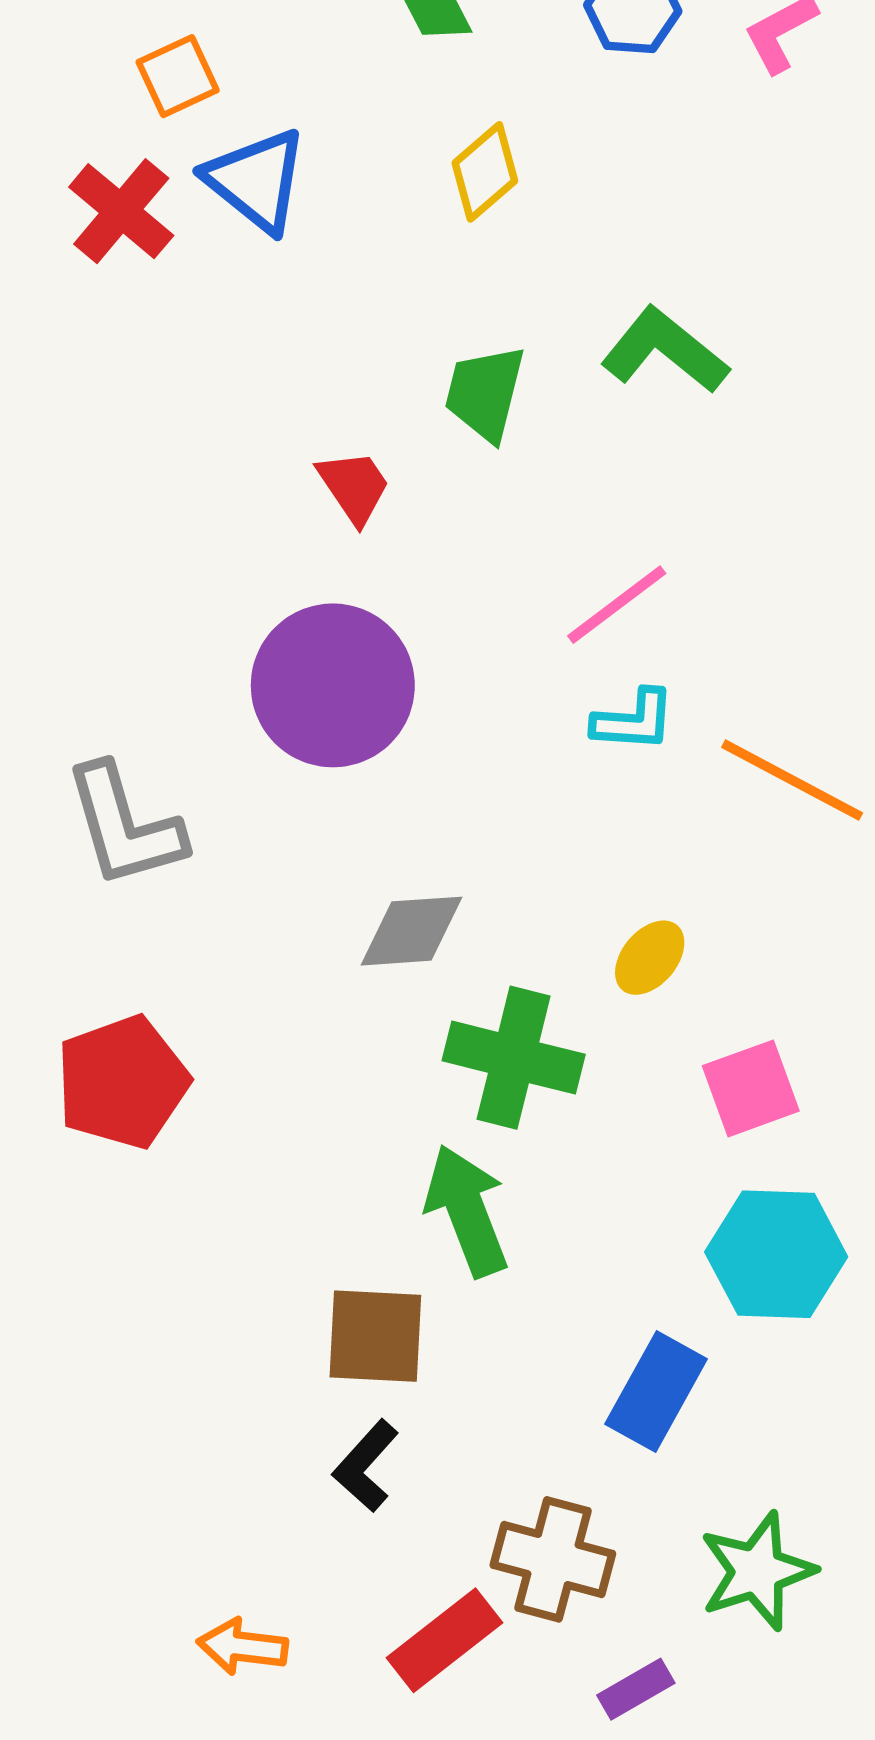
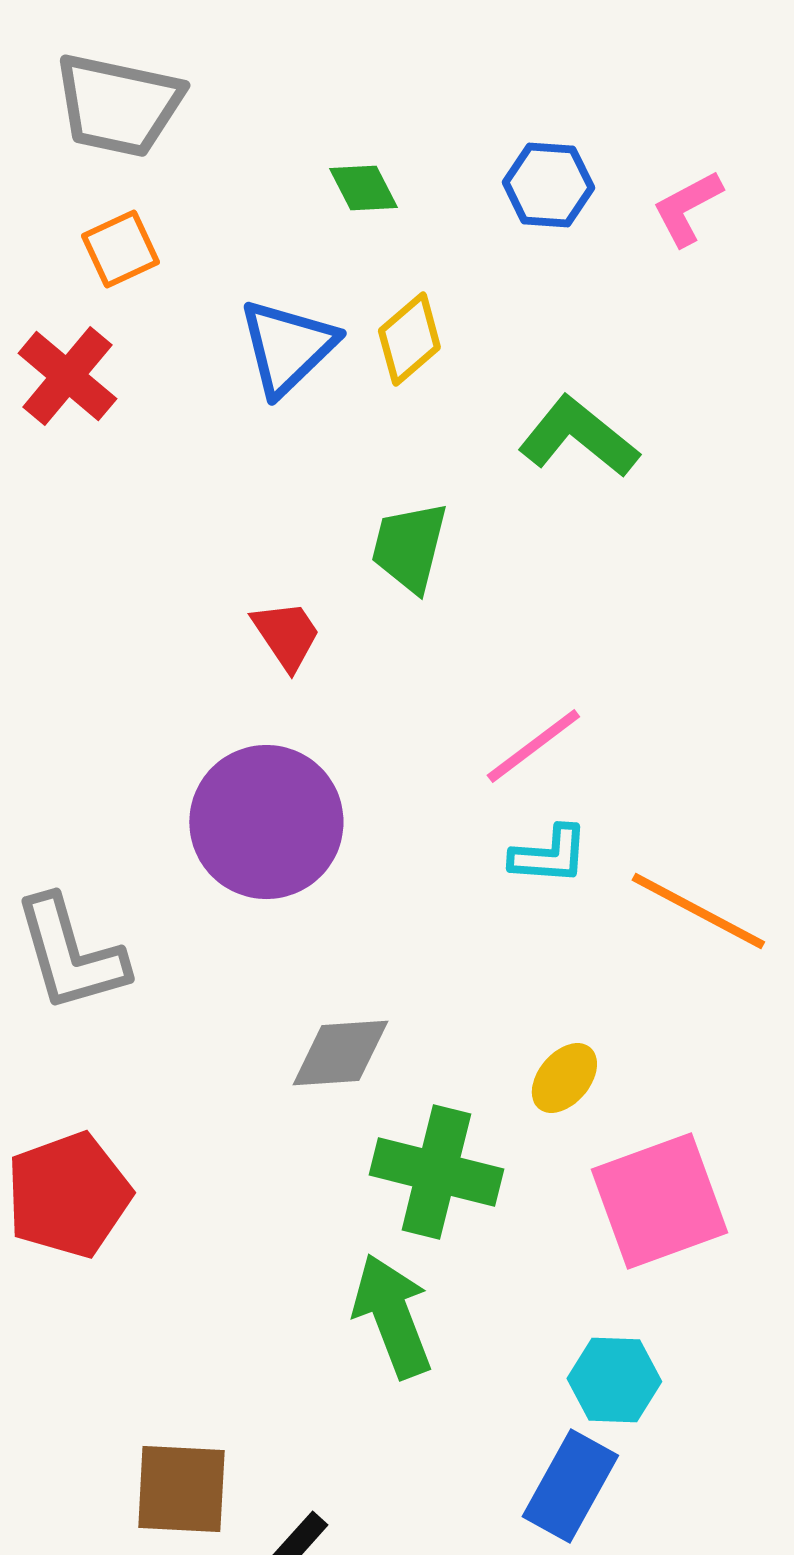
blue triangle: (256, 180) -> (287, 347), moved, turned 37
green L-shape: (665, 350) -> (578, 437), moved
pink square: (751, 1088) -> (659, 1201), size x1.5
cyan hexagon: (776, 1254) -> (614, 1380), moved, size x0.7
brown square: (375, 1336) -> (181, 1489), moved

